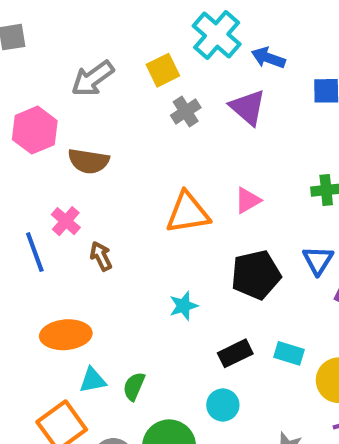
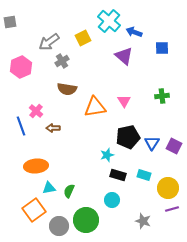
gray cross: (186, 112) -> (62, 61), moved
brown semicircle: (89, 161) -> (67, 89), moved
pink triangle: (248, 200) -> (124, 101), turned -32
brown arrow: (101, 256) -> (53, 128), turned -64
blue triangle: (318, 260) -> (152, 143), moved
cyan star: (184, 306) -> (107, 155), moved
black rectangle: (235, 353) -> (118, 175), turned 42

